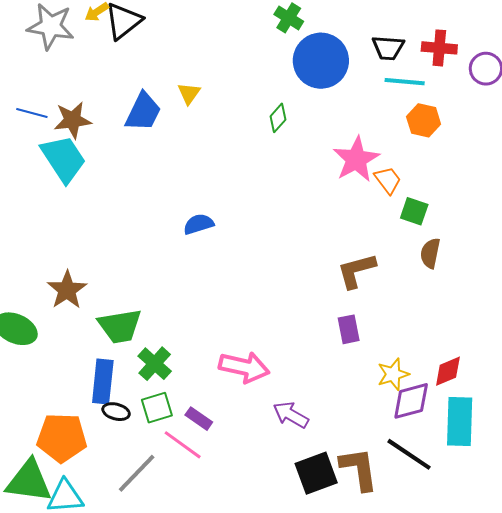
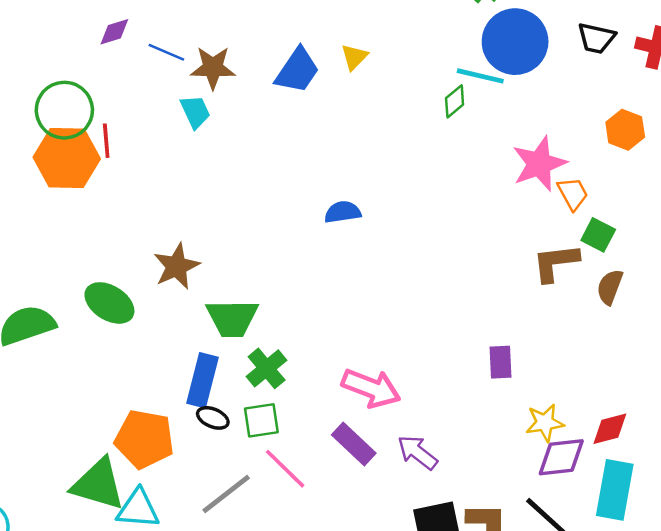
cyan line: (405, 82) -> (480, 76), moved
cyan trapezoid: (63, 159) -> (195, 112), size x0.6
brown L-shape: (356, 271) -> (556, 263), moved
purple rectangle: (199, 419) -> (354, 444), moved, size x1.4

